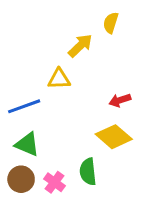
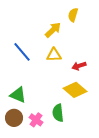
yellow triangle: (59, 79) -> (54, 55), moved
blue line: (24, 106) -> (22, 52), moved, turned 70

